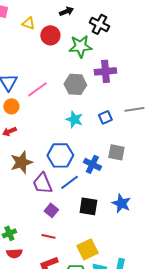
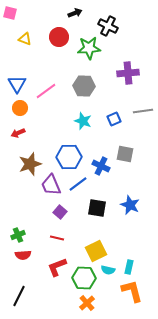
yellow triangle: (28, 23) -> (25, 39), moved
purple cross: (105, 71) -> (128, 73), moved

